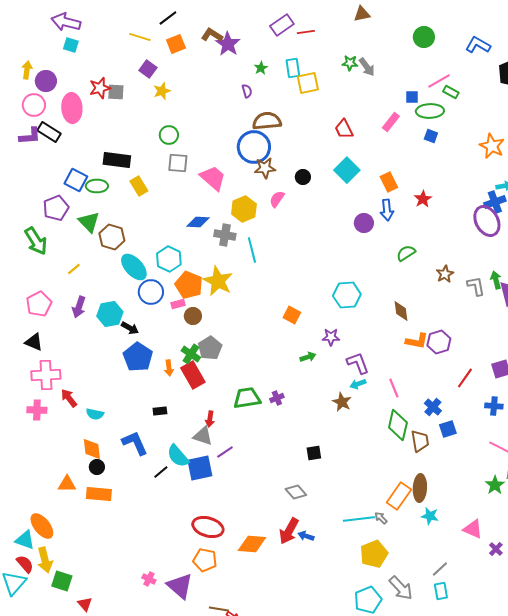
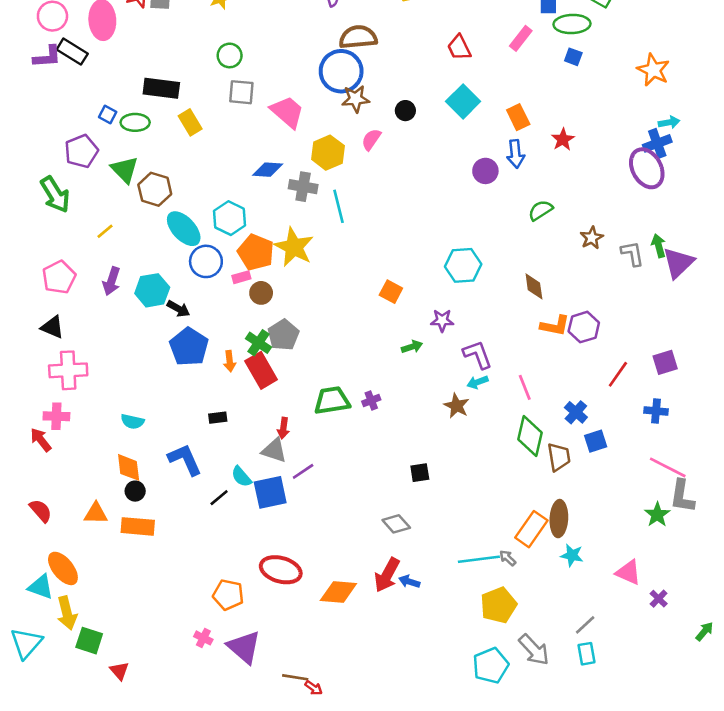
blue square: (76, 180) -> (108, 115), size x0.6
red arrow: (69, 398) -> (41, 440), moved
cyan semicircle: (178, 456) -> (241, 477), size x0.7
orange pentagon: (205, 560) -> (228, 595), moved
red semicircle: (25, 564) -> (41, 511), moved

